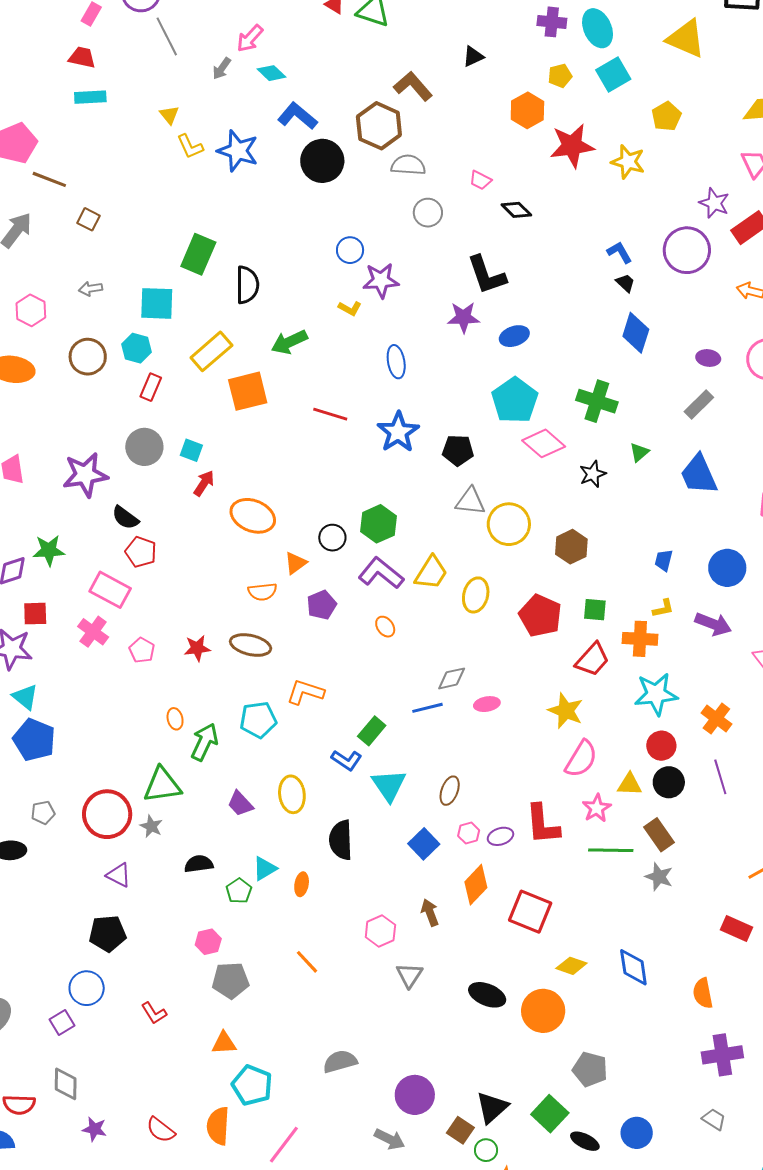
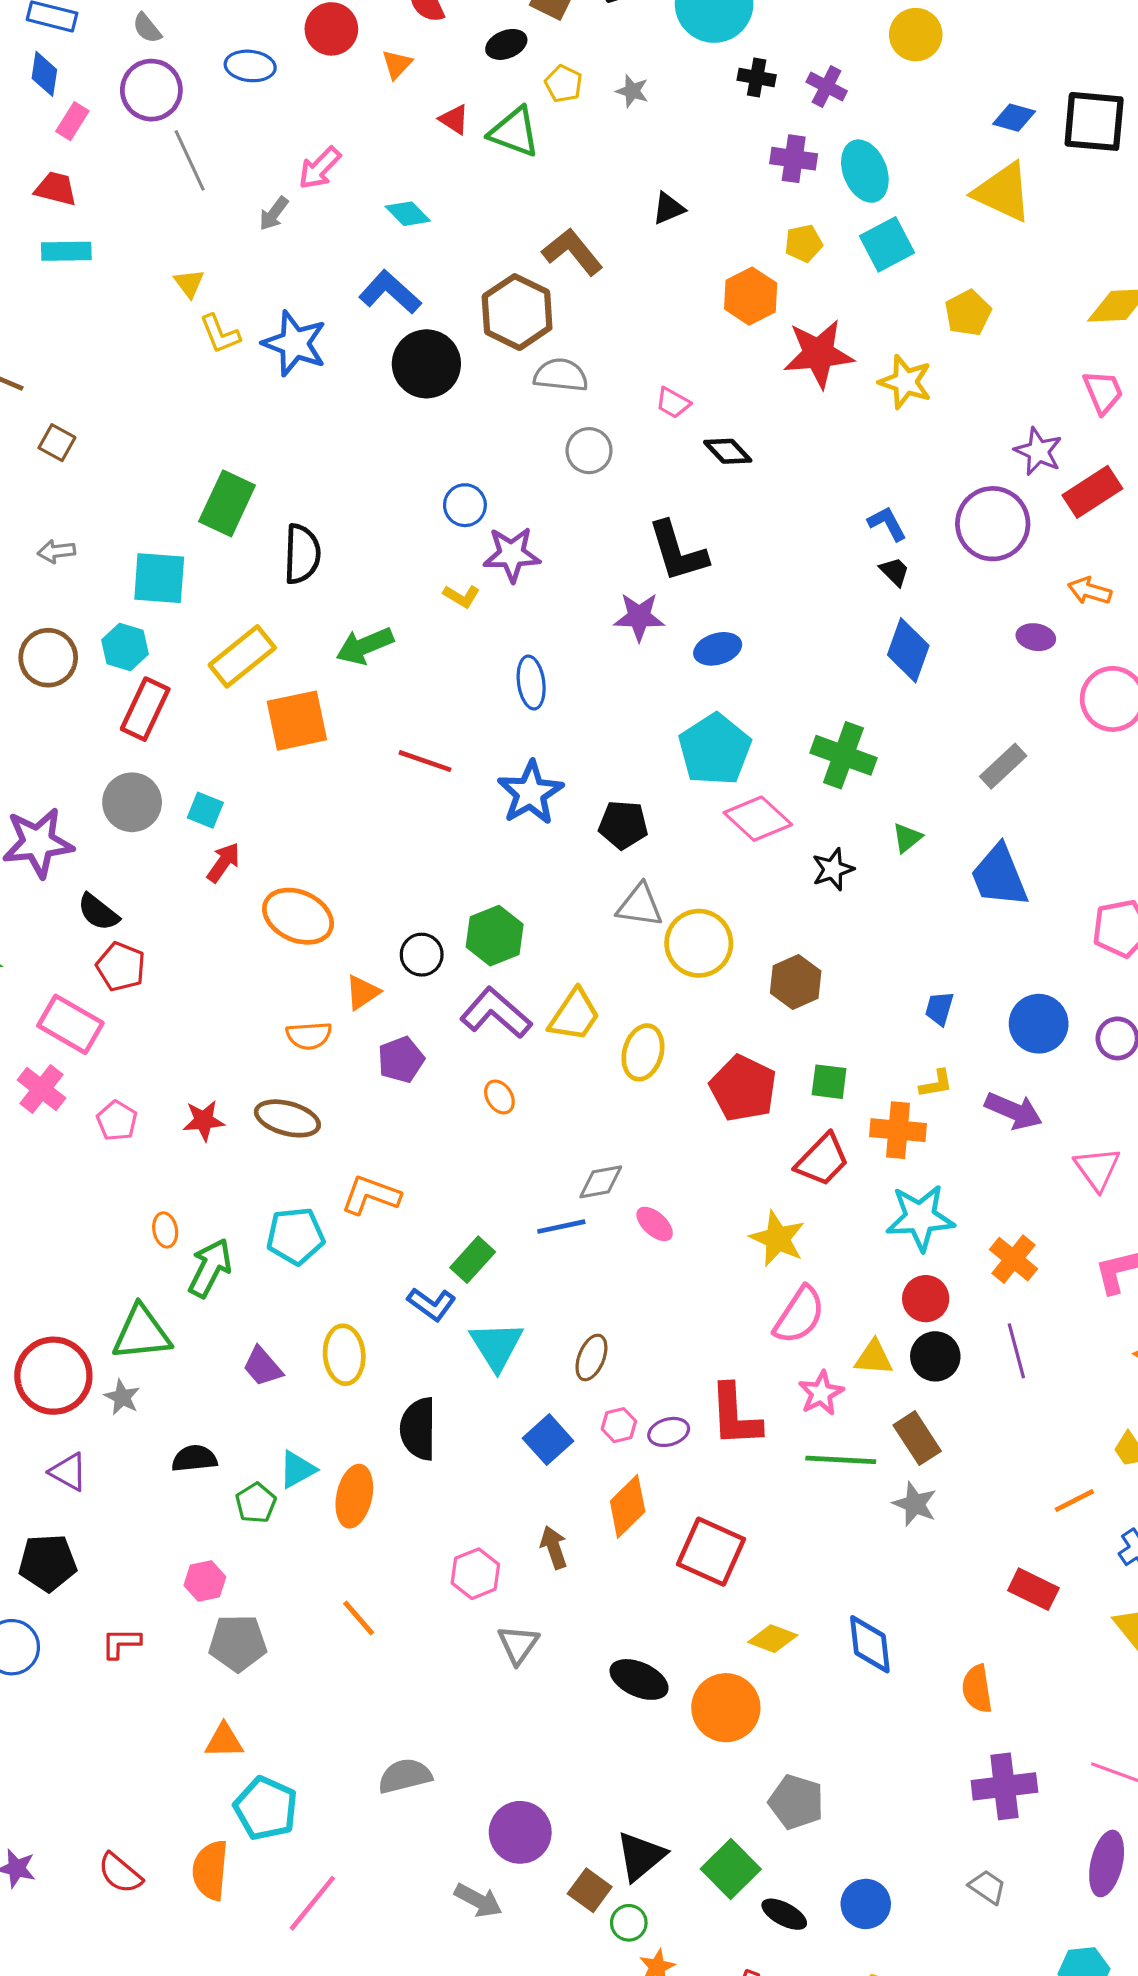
cyan diamond: (271, 73) -> (408, 214), moved
purple ellipse: (708, 358) -> (1036, 637), moved
red rectangle: (151, 387) -> (145, 709), size x1.4
pink ellipse: (487, 704) -> (655, 1224), turned 50
orange ellipse: (302, 884) -> (354, 1496), size x1.6
red L-shape: (154, 1013) -> (121, 1643), moved, turned 120

